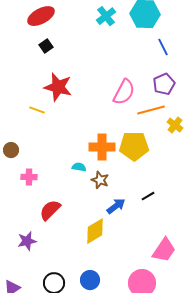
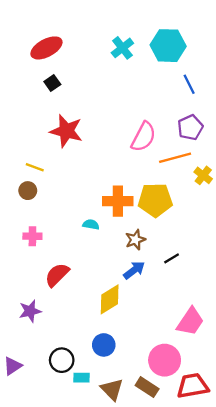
yellow line: (37, 110) -> (35, 167), moved
brown circle: (11, 150) -> (28, 191), moved
brown star: (100, 180) -> (135, 240), moved, turned 30
blue circle: (90, 280) -> (104, 345), moved

